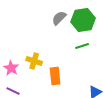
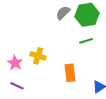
orange rectangle: (55, 76) -> (70, 73), moved

